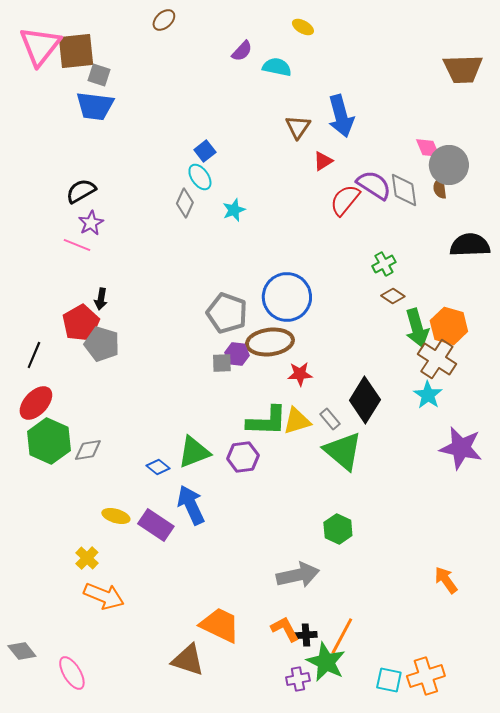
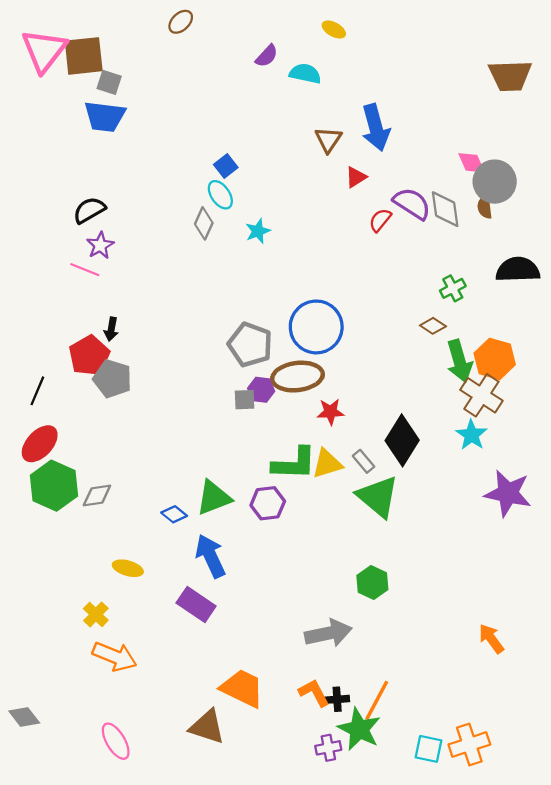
red semicircle: (345, 200) -> (380, 220), size x0.7
green cross: (384, 264) -> (453, 288), moved
purple rectangle: (156, 525) -> (196, 605), moved
pink ellipse: (72, 673) -> (116, 741), moved

